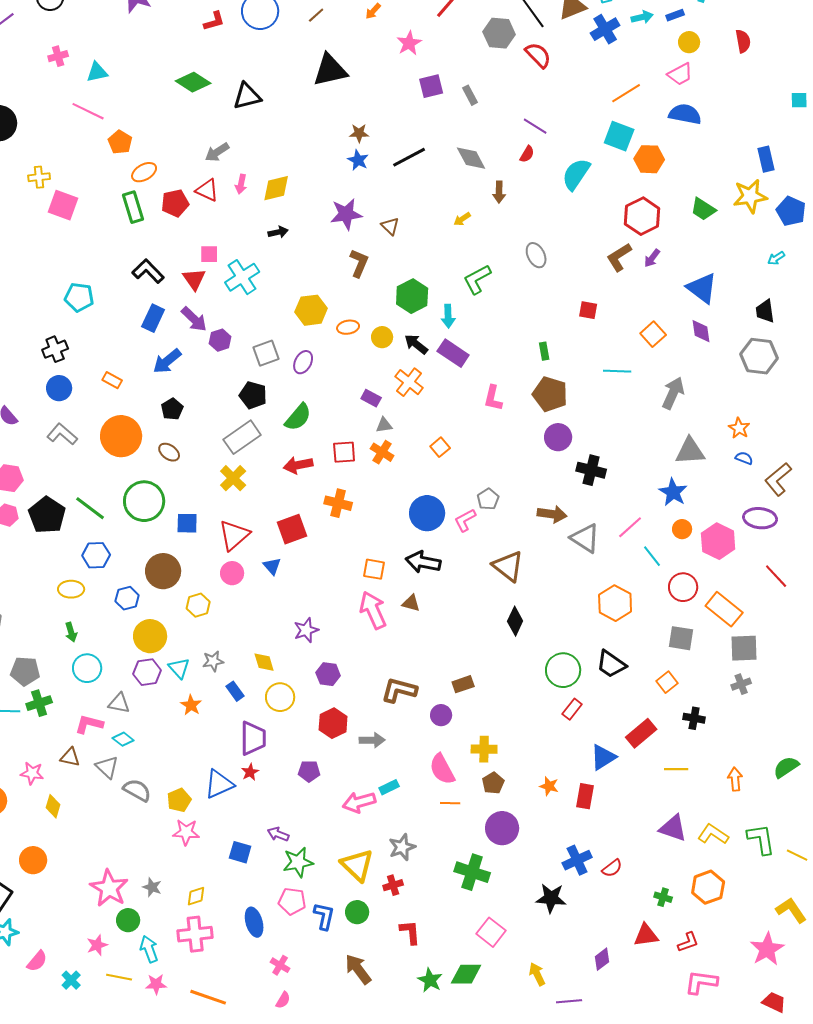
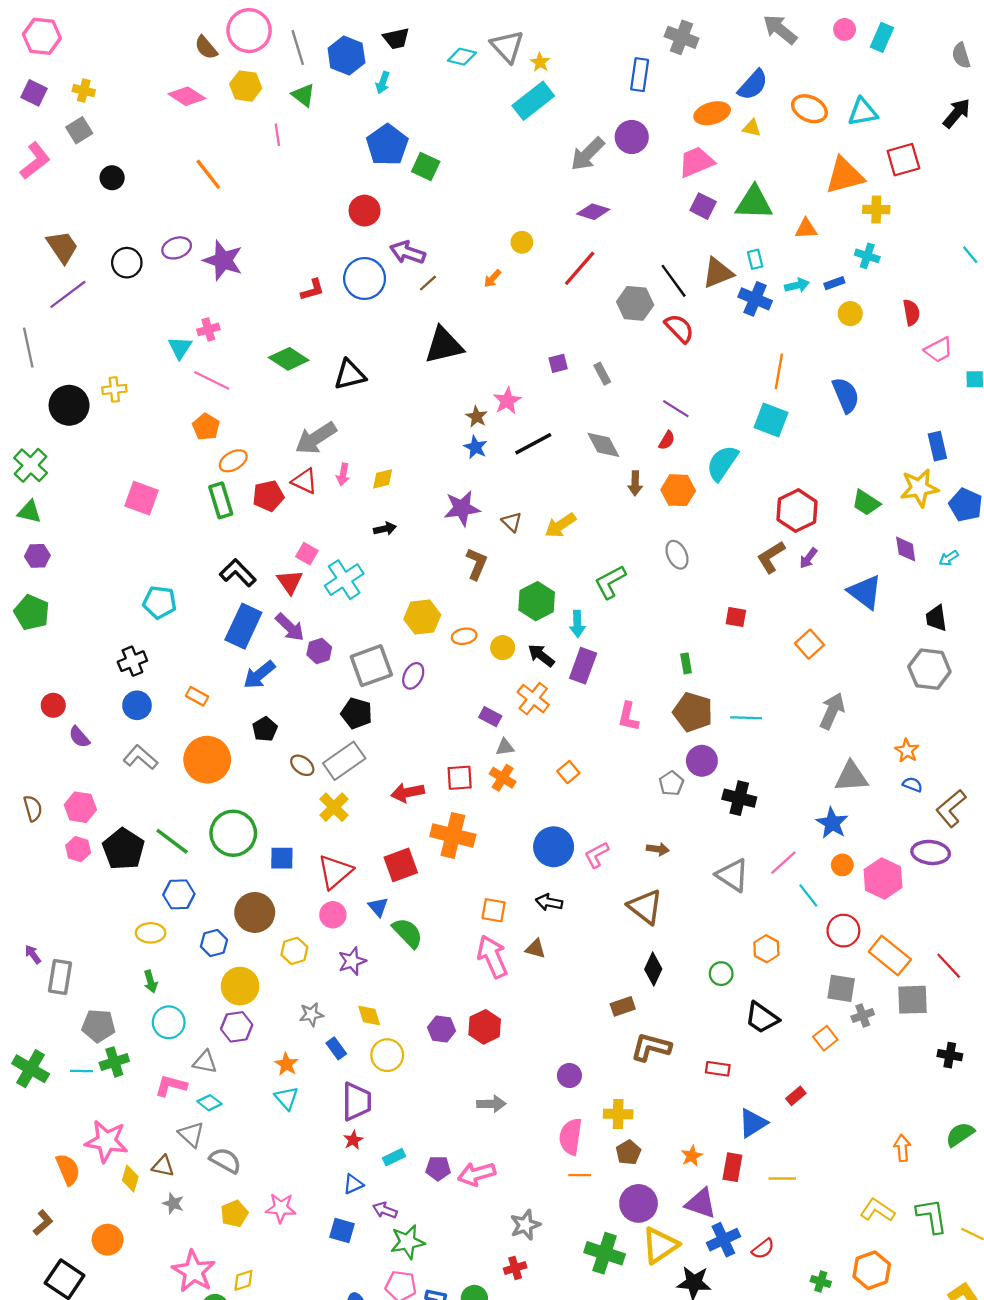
blue cross: (605, 29) -> (755, 299), turned -36
pink star: (409, 43) -> (507, 401), moved
pink cross: (58, 56) -> (208, 329), moved
cyan triangle: (97, 72) -> (180, 348), turned -45
pink trapezoid: (680, 74) -> (939, 350), moved
purple square: (431, 86) -> (558, 363), size x0.7
orange line: (626, 93) -> (779, 371), turned -48
pink line: (88, 111) -> (212, 380), moved
blue semicircle: (685, 114) -> (846, 395), turned 56
brown star: (359, 133) -> (477, 417), turned 30
gray arrow: (217, 152) -> (316, 438), size x1.5
orange hexagon: (649, 159) -> (678, 490), moved
yellow cross: (39, 177) -> (114, 389), moved
yellow diamond: (276, 188) -> (383, 479), size x0.7
yellow arrow: (462, 219) -> (560, 525), moved, size x1.6
pink square: (209, 254) -> (307, 554), turned 30
blue rectangle: (153, 318) -> (243, 626), size x1.4
purple diamond: (701, 331) -> (906, 549), moved
gray square: (266, 353) -> (371, 666), size x1.4
purple rectangle: (453, 353) -> (583, 666), turned 76
cyan line: (617, 371) -> (746, 718), moved
green semicircle: (298, 417) -> (408, 933), moved, turned -84
brown ellipse: (169, 452) -> (302, 765), moved
gray pentagon: (488, 499) -> (671, 783), moved
orange cross: (338, 503) -> (453, 835), size x1.4
brown arrow: (552, 514) -> (658, 849), moved, size x0.7
black arrow: (423, 562) -> (549, 902), size x0.7
red line: (776, 576) -> (949, 966), moved
orange hexagon: (615, 603) -> (766, 949), size x0.7
purple star: (306, 630) -> (352, 961), moved
cyan triangle: (179, 668) -> (286, 1098), moved
green circle: (563, 670) -> (721, 974), moved, size x0.6
brown rectangle: (463, 684) -> (623, 1006), moved
gray cross: (741, 684) -> (863, 1015), moved
brown L-shape: (399, 690) -> (651, 1047), moved
red rectangle: (572, 709) -> (718, 1069), turned 60
black cross: (694, 718) -> (950, 1055), moved
red hexagon: (333, 723) -> (485, 1027), moved
red rectangle: (641, 733) -> (796, 1096), size x0.6
brown triangle: (70, 757) -> (163, 1166), moved
pink semicircle: (442, 769) -> (571, 1137), turned 36
yellow line: (676, 769) -> (782, 1179), moved
purple pentagon: (309, 771) -> (438, 1168), moved
pink star: (32, 773) -> (106, 1141), size x1.6
blue triangle: (219, 784) -> (353, 1184), moved, size x0.6
orange star: (549, 786) -> (692, 1156), turned 30
cyan rectangle: (389, 787) -> (394, 1157), moved
yellow pentagon: (179, 800) -> (234, 1214), moved
purple triangle: (673, 828) -> (701, 1203), moved
yellow triangle: (357, 865) -> (660, 1245), moved, turned 42
gray star: (152, 887) -> (173, 1203), moved
yellow diamond: (196, 896) -> (243, 1280), moved

